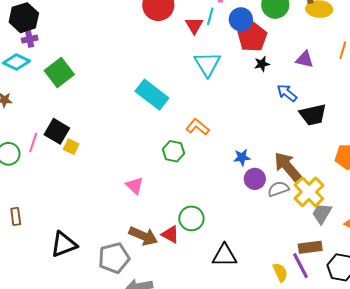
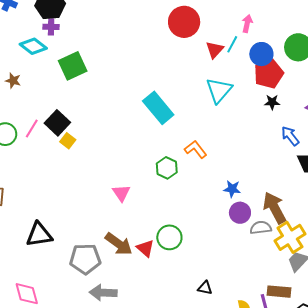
black triangle: (225, 255) -> (205, 288), moved, size x0.6

